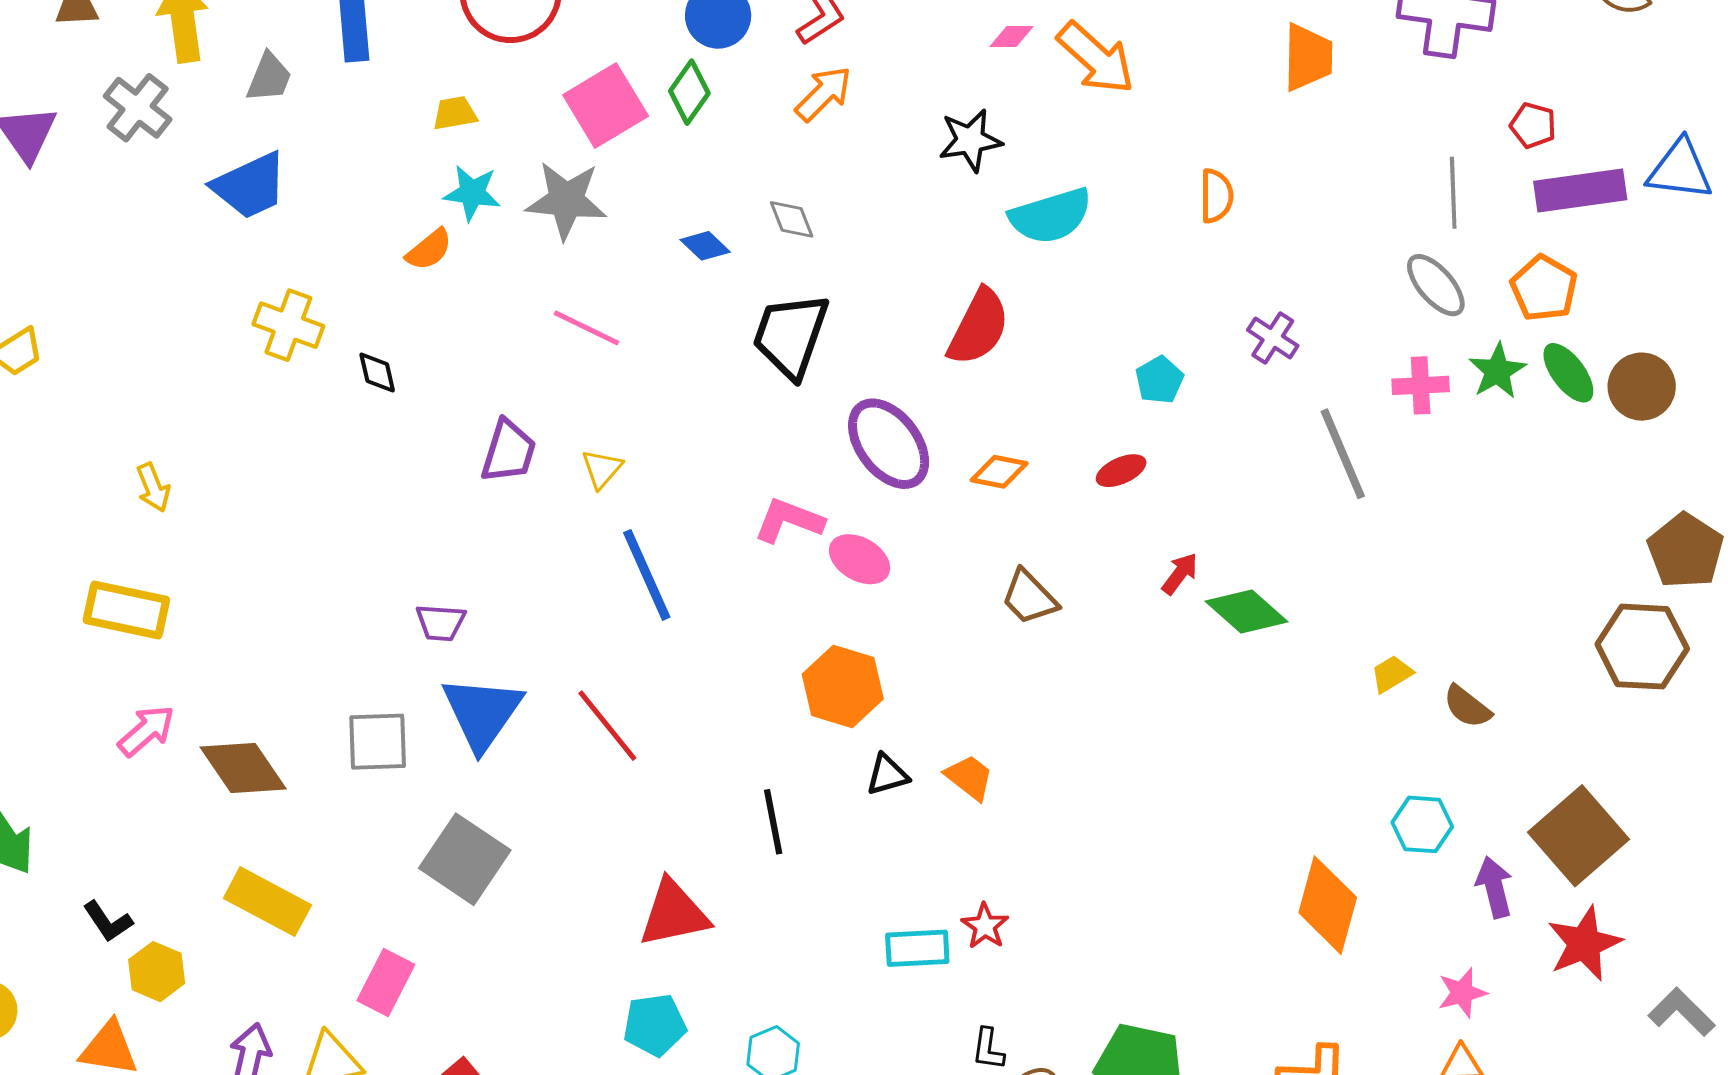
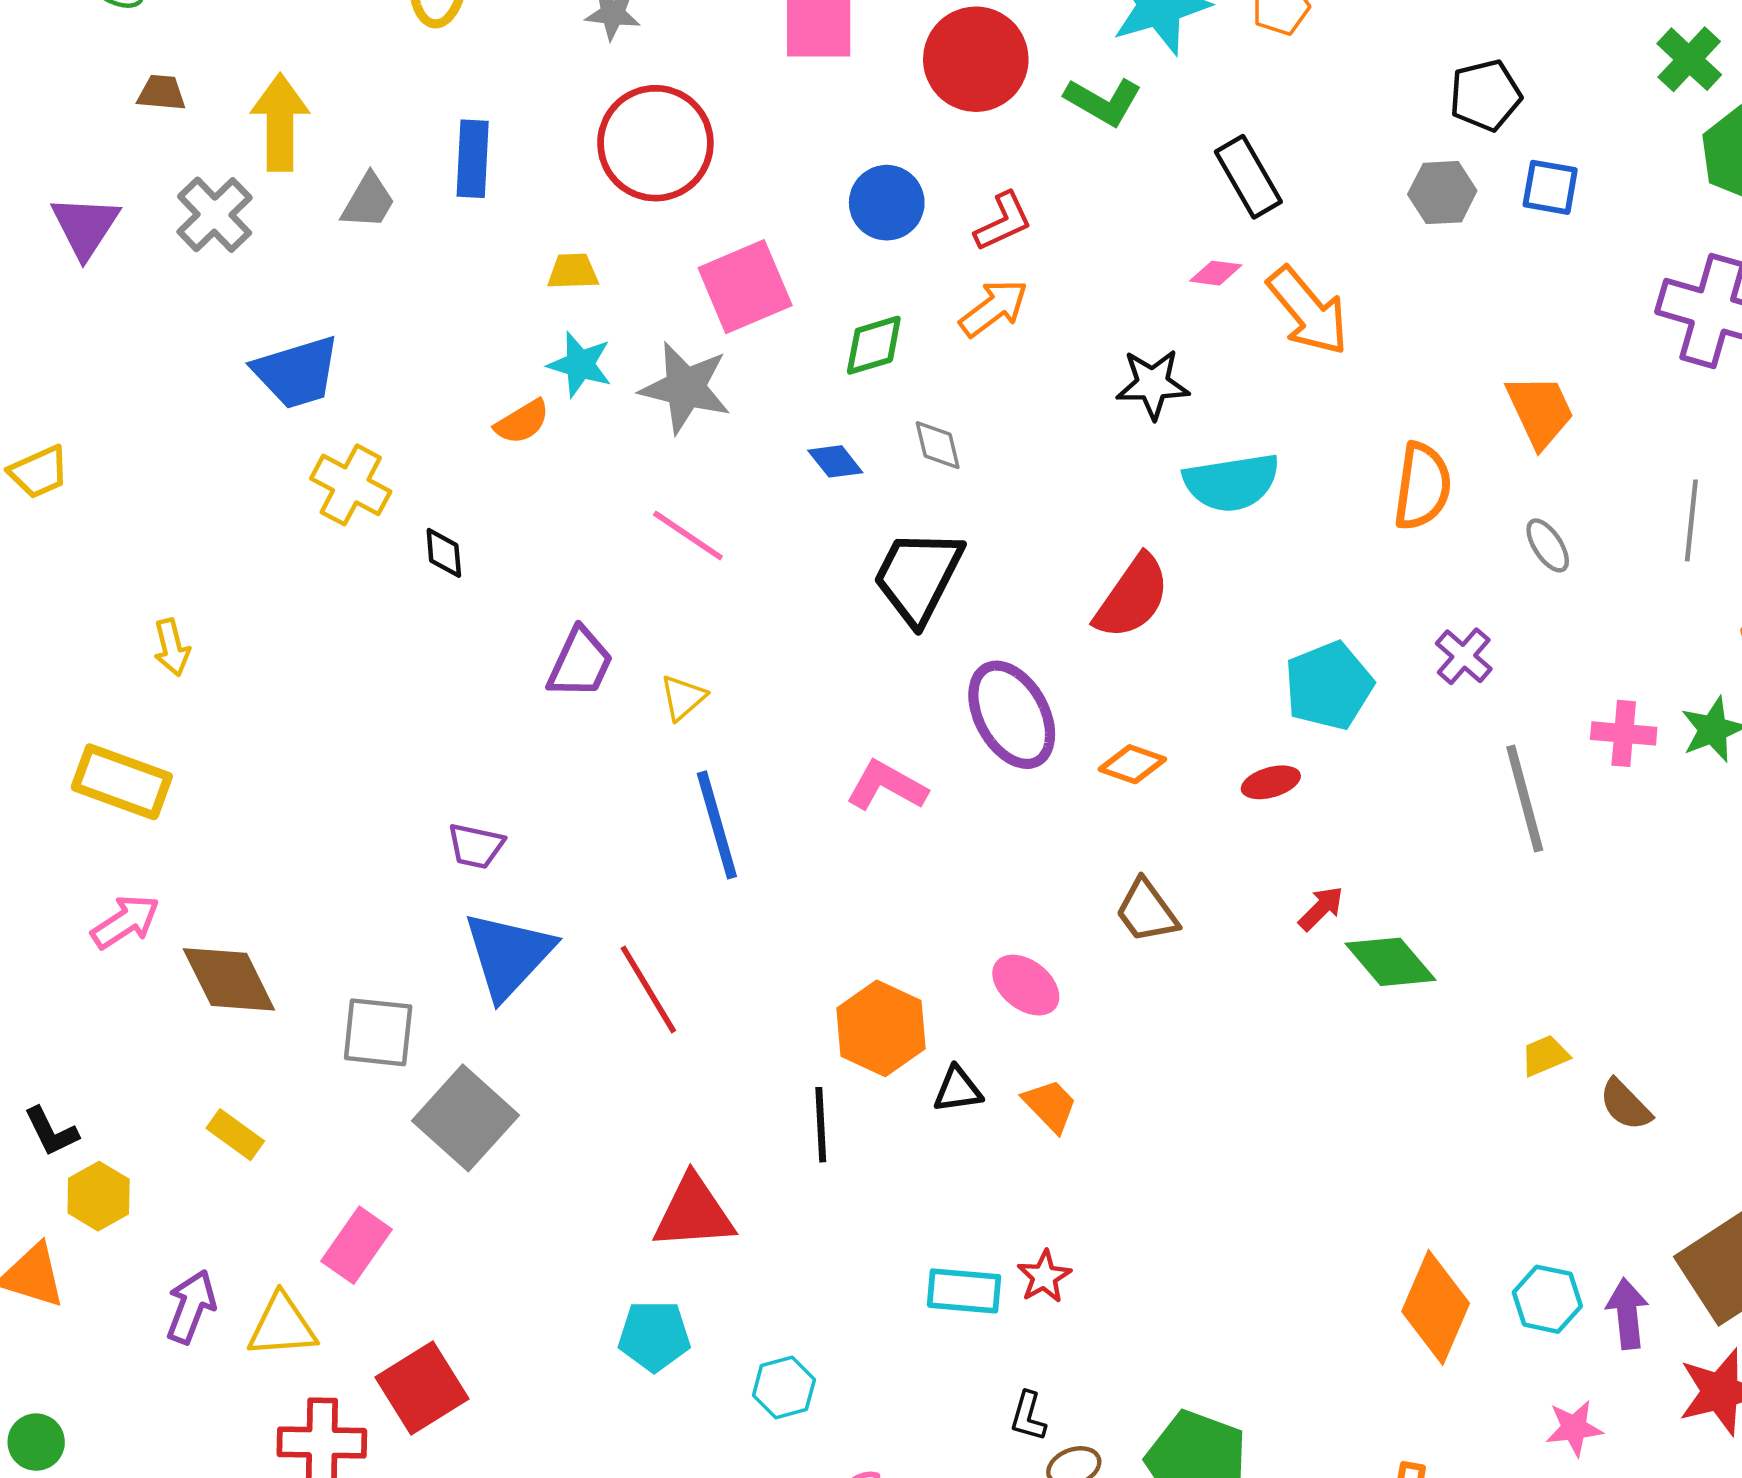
orange trapezoid: (1308, 57) -> (1540, 411), moved, turned -34
green diamond: (689, 92) -> (874, 345), moved, turned 30
blue trapezoid: (250, 186) -> (297, 372), moved
orange semicircle: (1216, 196) -> (1422, 486), size x1.4
gray ellipse: (1436, 285) -> (1548, 545), moved, size x0.7
cyan pentagon: (1159, 380) -> (1329, 686), size x1.6
pink ellipse: (860, 559) -> (1026, 985), moved
orange hexagon: (843, 687) -> (881, 1028), moved
gray square: (378, 742) -> (378, 1032), moved
cyan hexagon: (1422, 824) -> (1547, 1299), moved
yellow rectangle: (267, 902) -> (235, 1135), size x0.6

